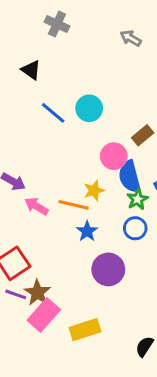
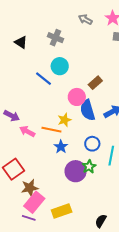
gray cross: (57, 24) -> (55, 38), moved
blue line: (53, 113) -> (43, 79), moved
green star: (137, 199) -> (89, 167), moved
brown star: (37, 293) -> (30, 188), turned 30
purple line: (16, 294) -> (29, 218), moved

